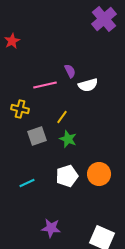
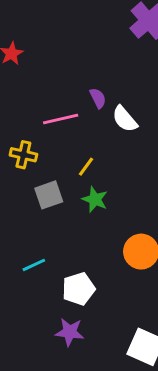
white semicircle: (88, 85) -> (125, 119), turned 66
white pentagon: (67, 176) -> (79, 289), moved

